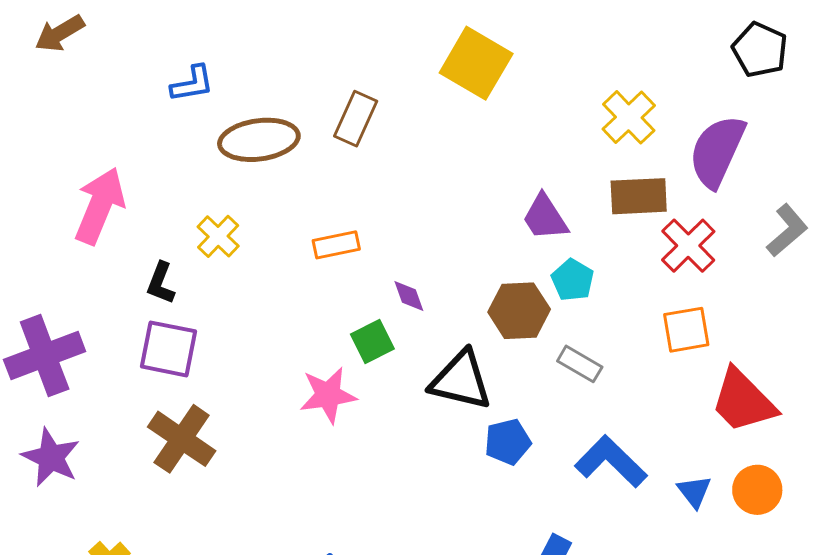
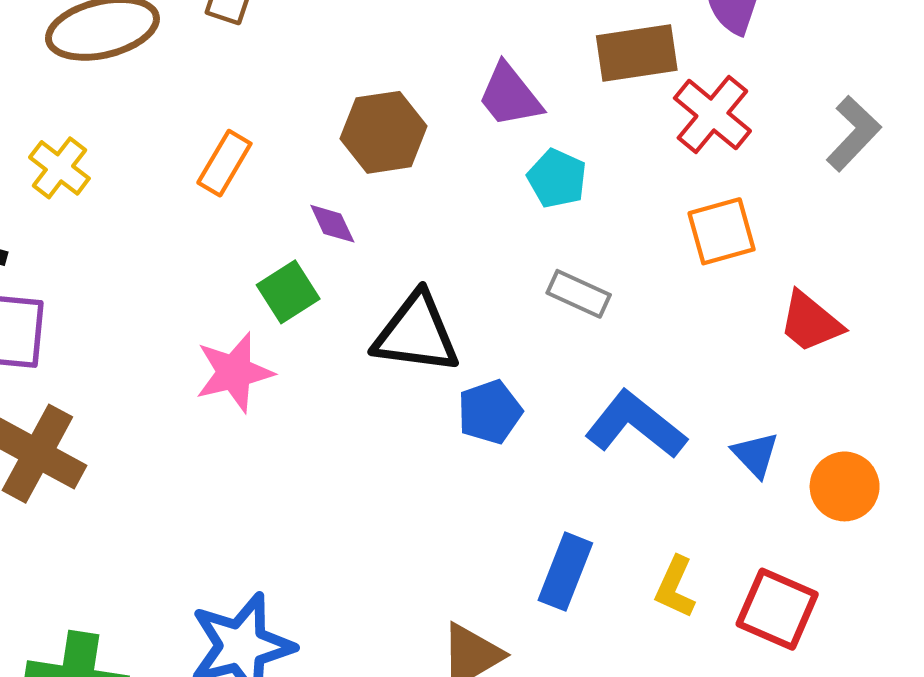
gray L-shape: (787, 230) -> (853, 134), moved
orange rectangle: (336, 245) -> (224, 163), turned -42
brown hexagon: (519, 311) -> (384, 132), moved
red trapezoid: (743, 401) -> (810, 322), size x0.7
orange circle: (757, 490) -> (845, 486), moved

